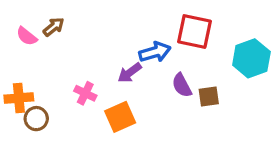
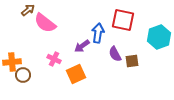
brown arrow: (54, 27) -> (28, 10), moved
pink semicircle: (27, 36) -> (45, 23), moved, size x1.6
blue arrow: (155, 52) -> (98, 33), turned -66

